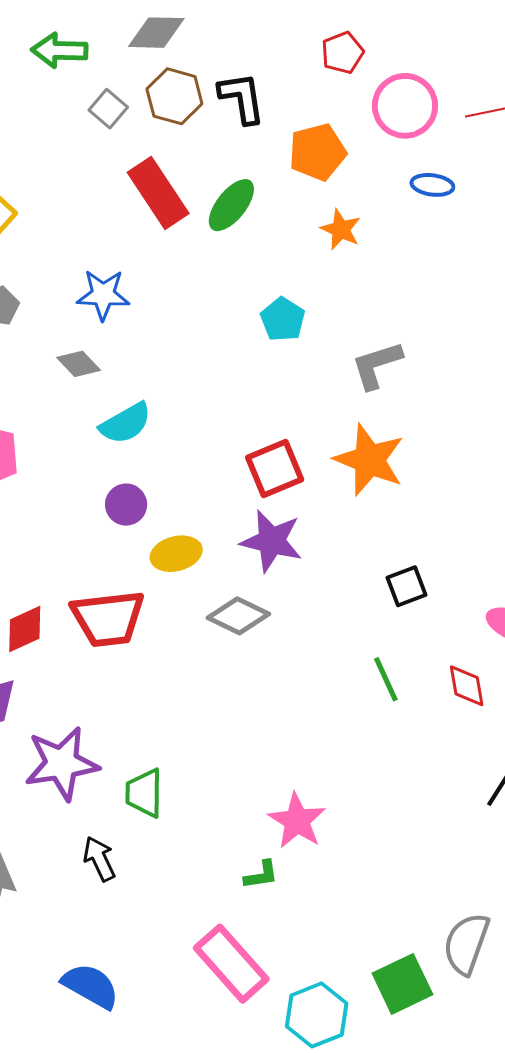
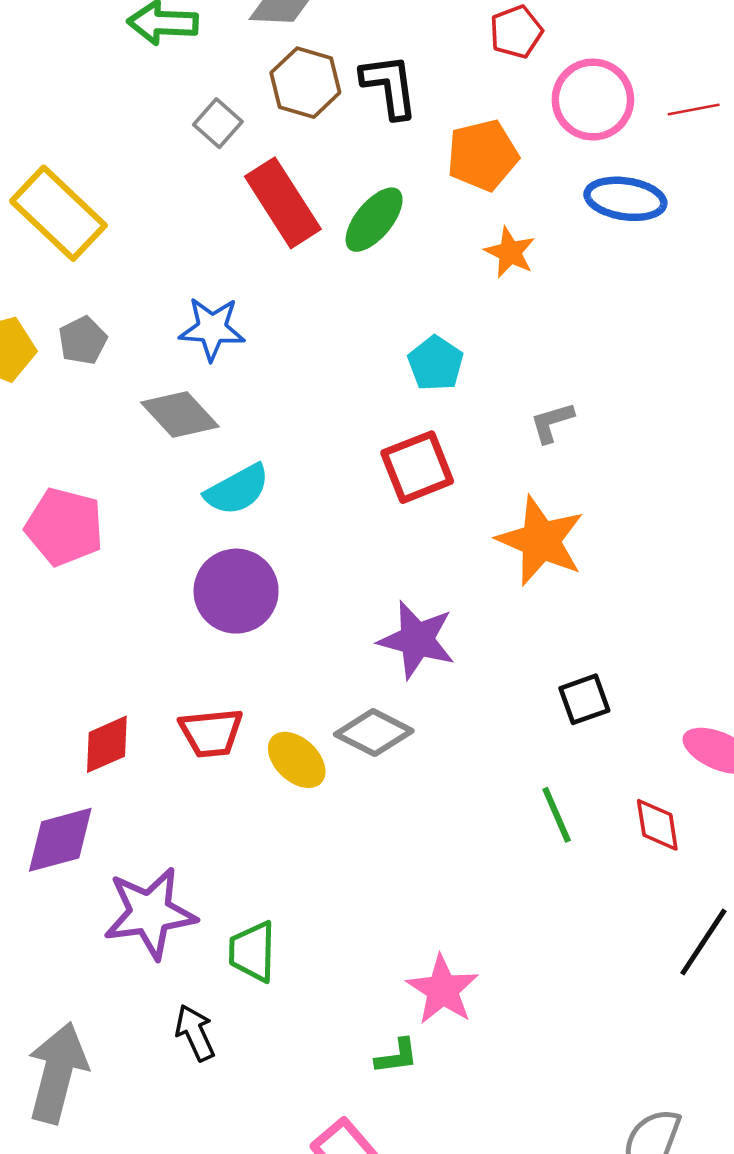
gray square: (108, 109) -> (218, 123), moved
blue ellipse: (432, 185) -> (625, 199), size x1.5
gray diamond: (79, 364) -> (180, 414), size x1.4
gray L-shape: (377, 365) -> (552, 422), size x0.7
red square: (275, 468) -> (417, 467), moved
purple circle: (126, 505) -> (236, 591), size x1.6
yellow ellipse: (176, 554) -> (297, 760), moved, turned 57
red trapezoid: (108, 618) -> (211, 733), size x0.7

